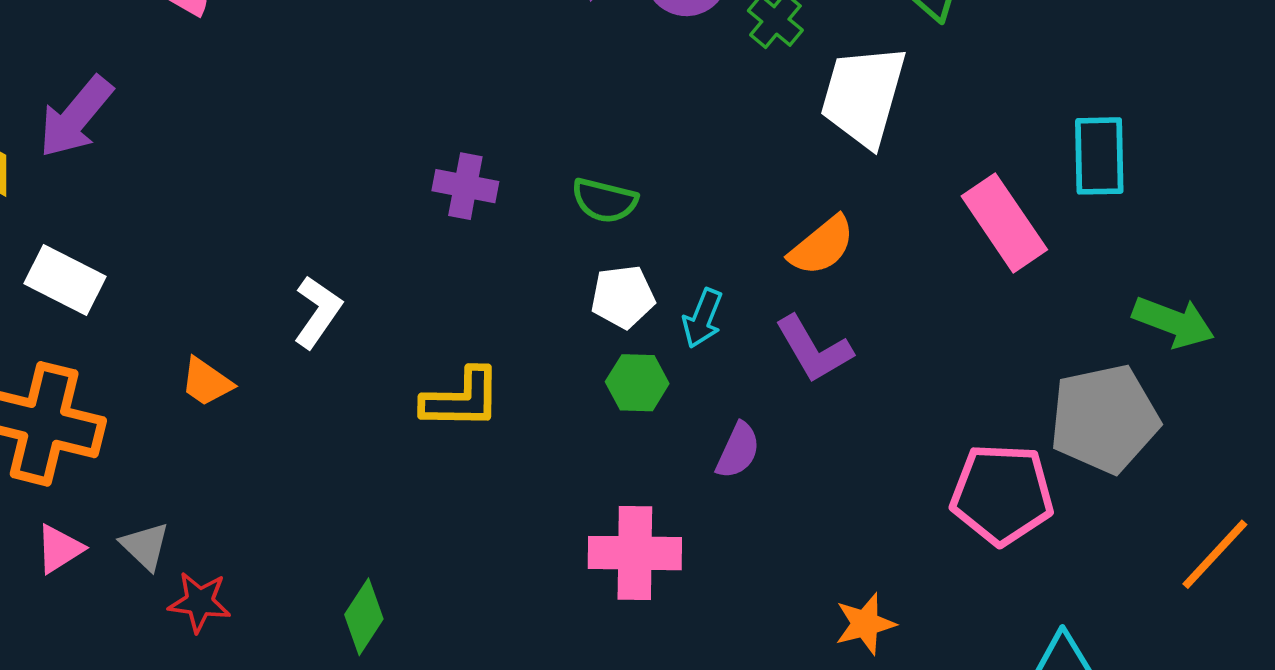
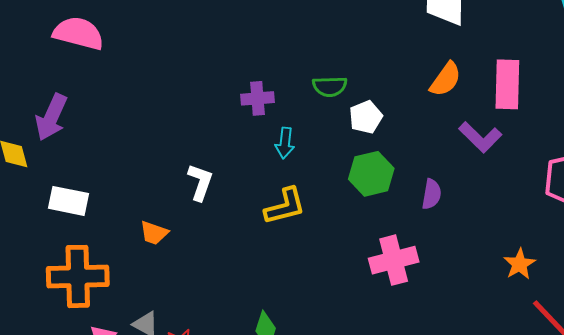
pink rectangle: (1004, 223) -> (507, 84), moved, turned 51
white pentagon: (623, 297) -> (366, 117), moved
cyan arrow: (703, 318) -> (285, 143), moved
purple L-shape: (814, 349) -> (480, 137), moved
green hexagon: (637, 383) -> (371, 174), size x1.4

